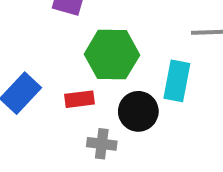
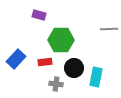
cyan rectangle: (177, 81) -> (96, 77), moved

